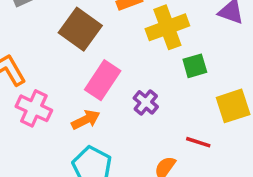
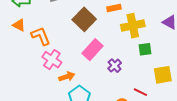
orange arrow: (86, 120) -> (67, 77), moved

